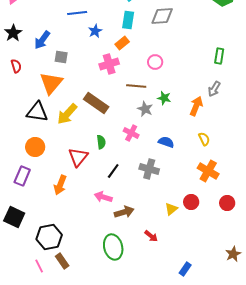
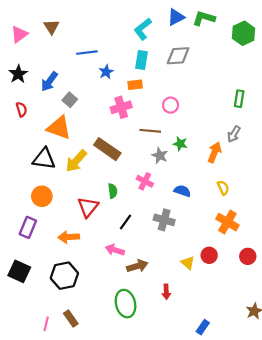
orange rectangle: (122, 43) -> (135, 85), turned 32
gray square: (61, 57) -> (70, 100), turned 32
orange triangle: (51, 83) -> (59, 128), turned -50
orange arrow: (60, 185) -> (69, 237), turned 66
yellow triangle: (171, 209) -> (188, 263), turned -40
red arrow: (151, 236) -> (166, 292), turned 48
black hexagon: (49, 237) -> (64, 276), moved
pink line: (39, 266) -> (46, 324), turned 40

